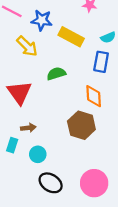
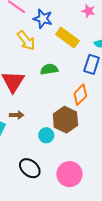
orange diamond: (94, 96) -> (80, 95), turned 40
cyan circle: (38, 154) -> (46, 135), moved

